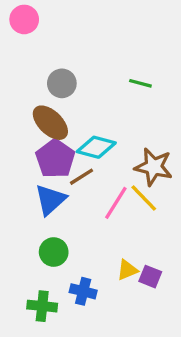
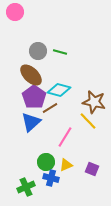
green line: (140, 83) -> (60, 52), moved
pink line: (116, 203) -> (65, 137), moved
green circle: (54, 252) -> (46, 162), moved
yellow triangle: (127, 270) -> (66, 165), moved
green cross: (42, 306) -> (26, 187), turned -30

